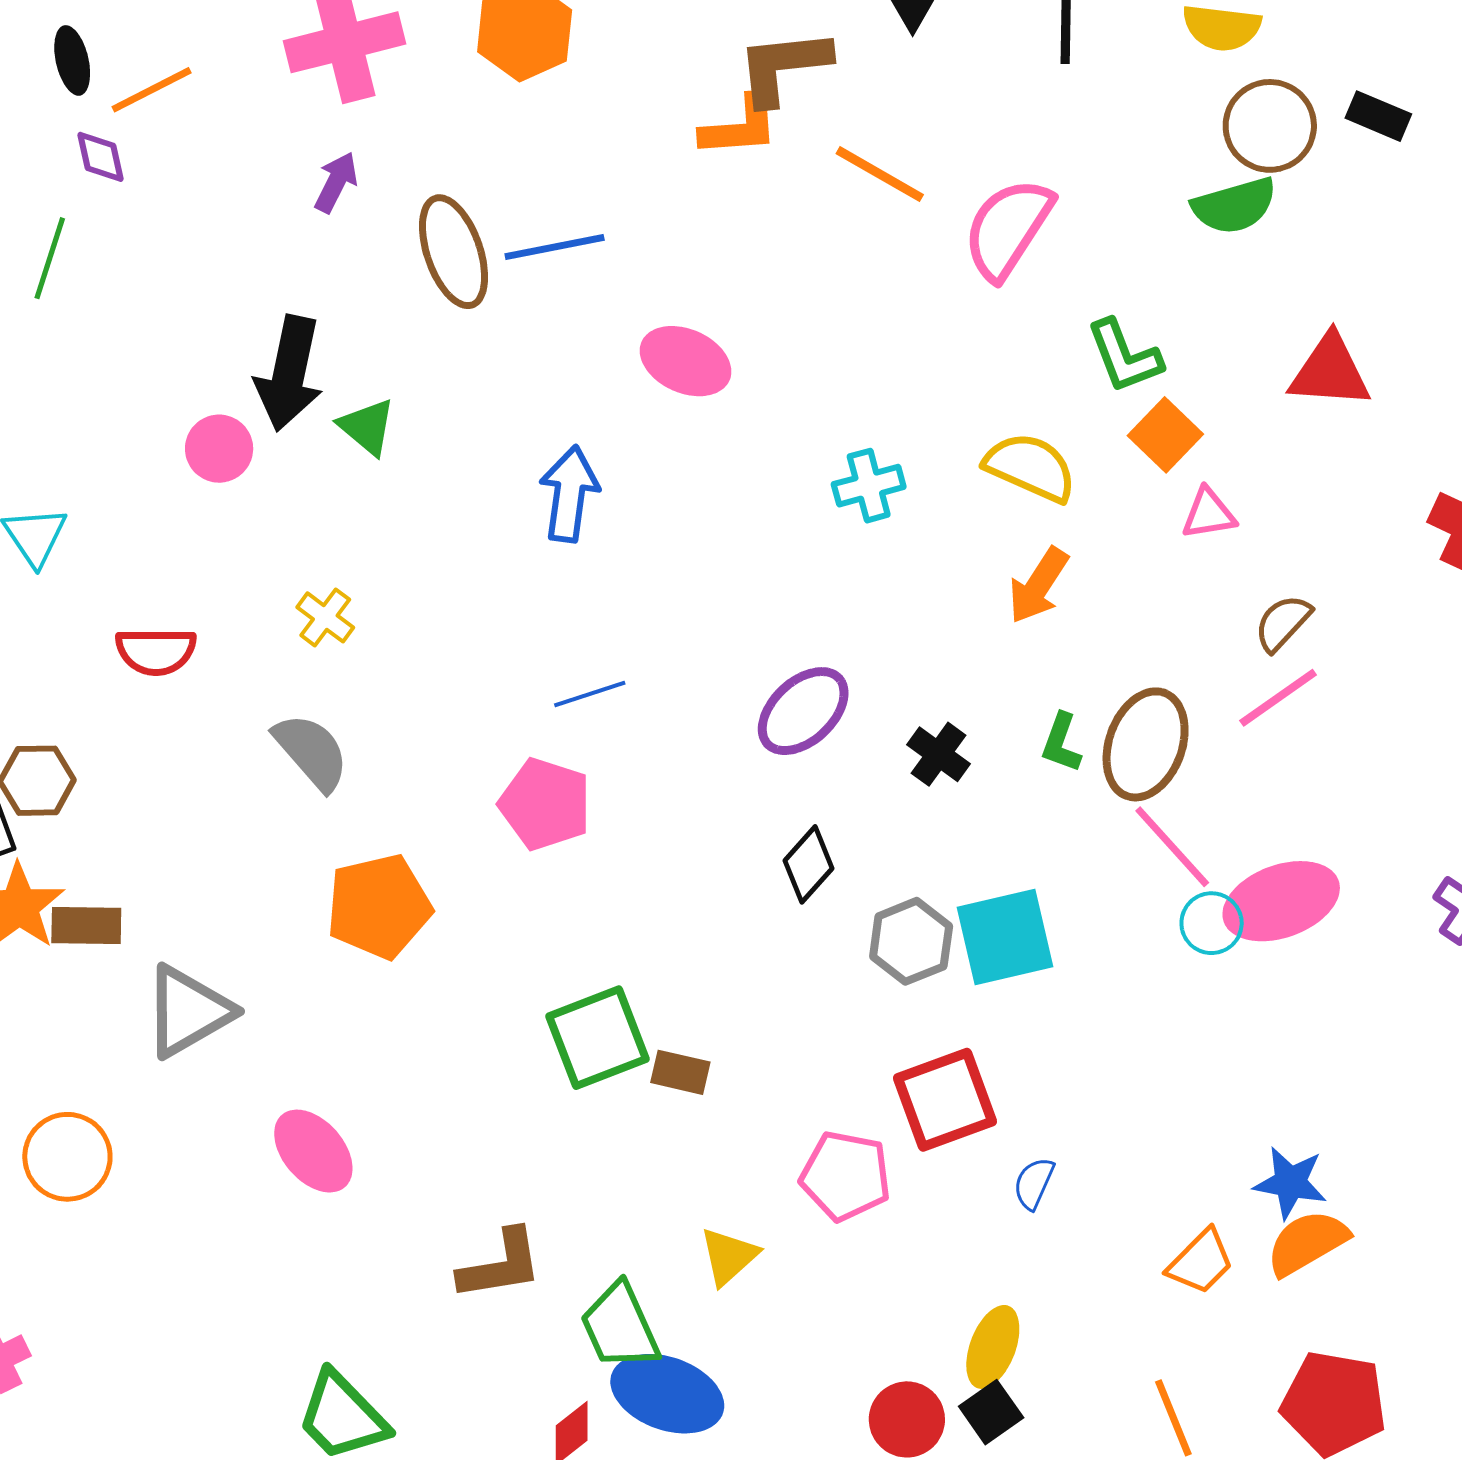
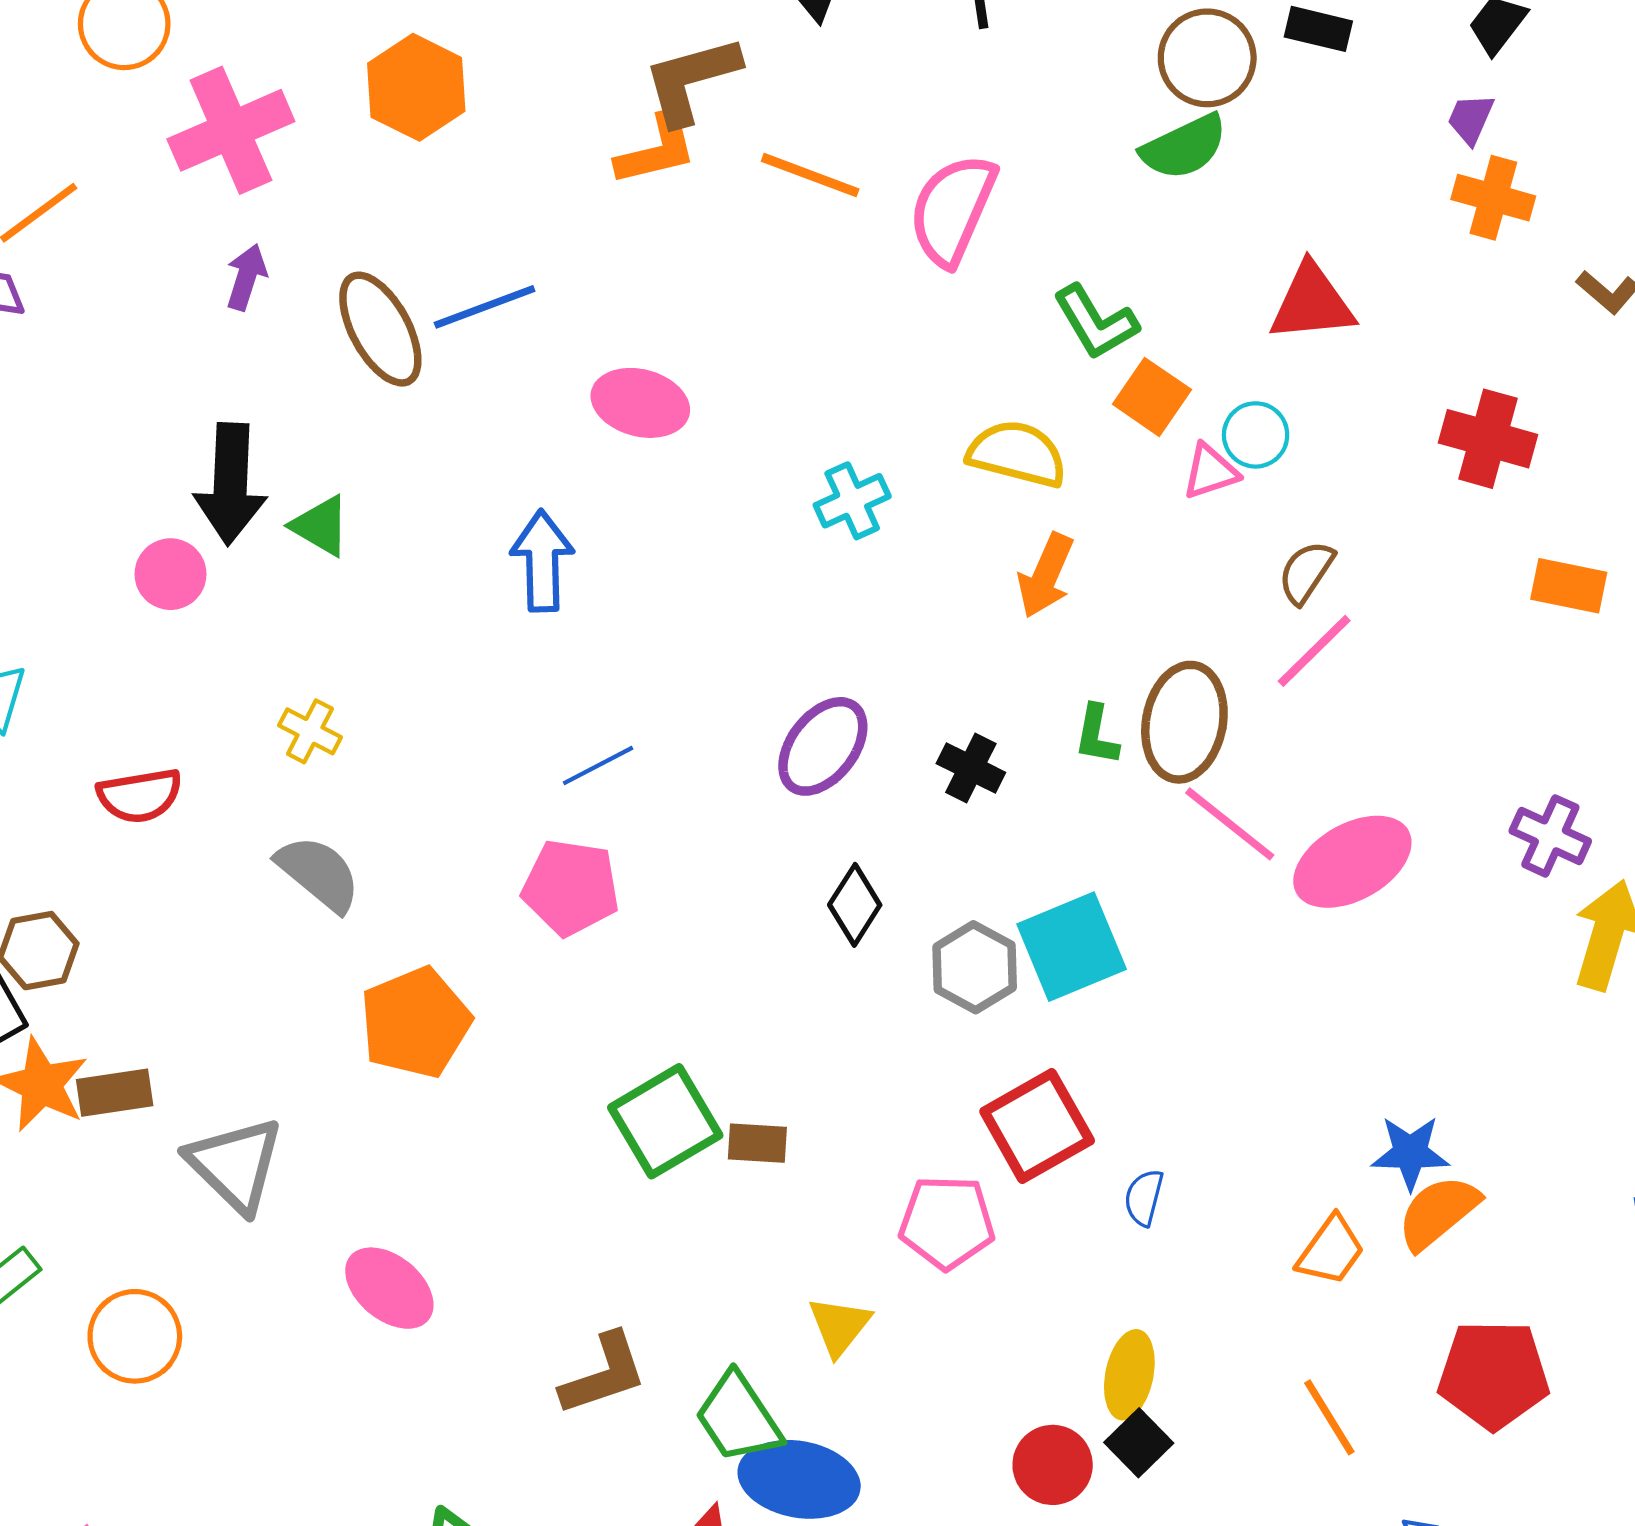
cyan circle: (1212, 923) -> (1256, 435), moved
gray triangle: (188, 1011) -> (235, 1164), turned -36

